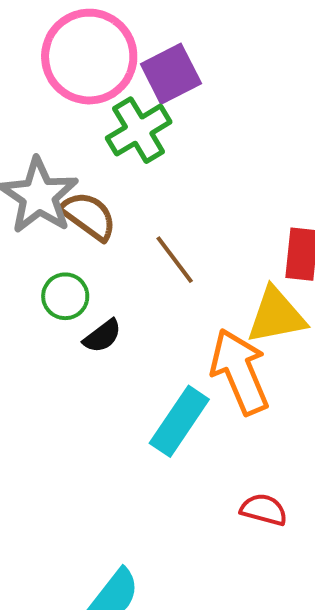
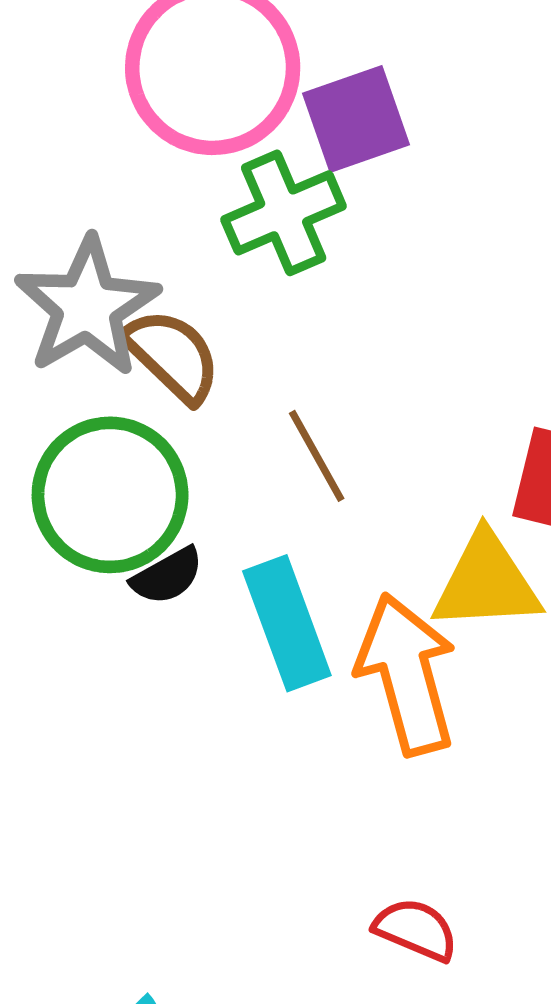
green circle: (65, 296) -> (110, 495), size x1.8
cyan rectangle: (179, 421) -> (287, 623), moved, turned -62

